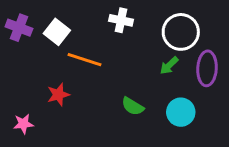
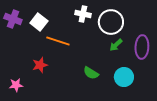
white circle: (181, 32) -> (111, 22), moved

